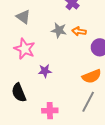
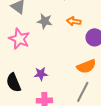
gray star: (59, 30) -> (45, 21), moved
purple star: (45, 71) -> (41, 74), moved

